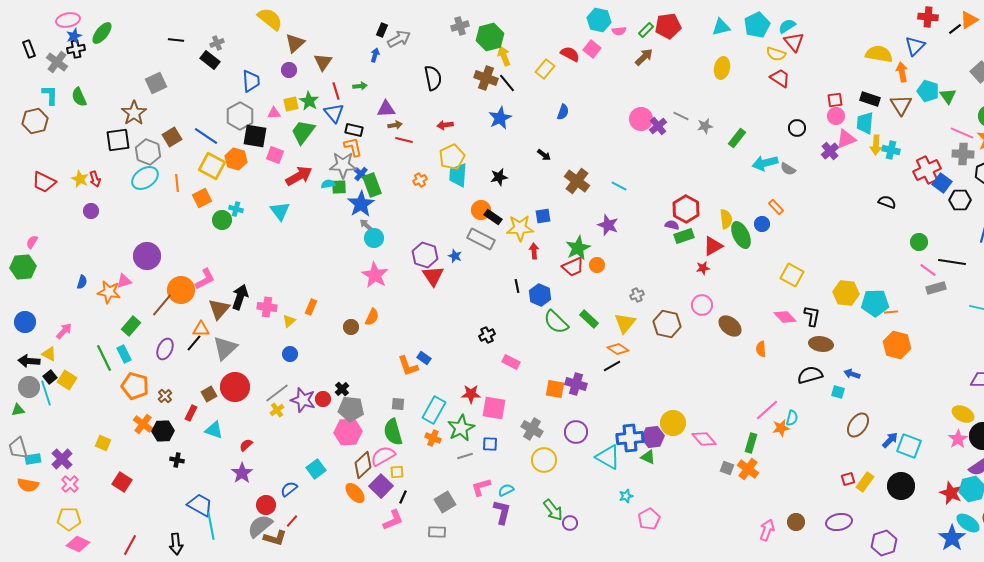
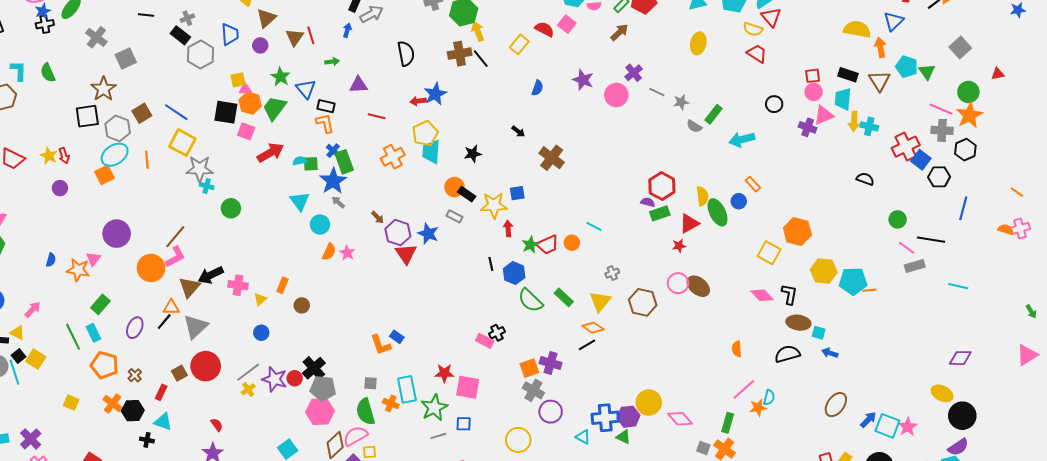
gray cross: (57, 62) -> (96, 37), moved
brown cross: (486, 78) -> (460, 54), turned -30
blue trapezoid: (251, 81) -> (230, 34), moved
red line: (336, 91) -> (311, 35), moved
yellow square: (291, 104) -> (238, 80), moved
gray hexagon: (240, 116) -> (201, 55), moved
blue star: (500, 118) -> (435, 94), moved
brown arrow: (395, 125) -> (378, 217), moved, turned 56
purple cross: (658, 126) -> (634, 73), moved
purple cross: (830, 151) -> (808, 127), turned -30
orange hexagon: (236, 159) -> (250, 103), moved
gray star: (343, 165) -> (200, 169), moved
gray semicircle: (788, 169) -> (694, 126), moved
orange cross: (420, 180) -> (393, 157), size x1.6
cyan line: (619, 186) -> (594, 227), moved
orange square: (202, 198) -> (104, 175), moved
cyan triangle: (280, 211) -> (300, 201), moved
green circle: (222, 220) -> (231, 208), moved
purple star: (608, 225) -> (583, 80), moved
cyan circle: (374, 238) -> (320, 224), moved
gray rectangle: (481, 239) -> (454, 216), size x0.6
green star: (578, 248) -> (530, 245), moved, size x0.7
blue star: (455, 256) -> (428, 234), size x1.5
pink star: (375, 275) -> (347, 253), size x0.6
pink triangle: (124, 281) -> (93, 259), turned -35
black arrow: (240, 297) -> (211, 275), turned -135
brown line: (162, 305) -> (175, 237), moved
orange semicircle: (372, 317) -> (329, 252), moved
brown ellipse: (730, 326) -> (698, 286), moved
brown circle: (351, 327) -> (302, 305), moved
black cross: (487, 335) -> (497, 333), moved
orange hexagon: (897, 345) -> (797, 232), moved
orange semicircle: (761, 349) -> (737, 349), moved
black cross: (342, 389) -> (314, 368), size x1.6
orange square: (555, 389) -> (529, 368), turned -30
cyan square: (838, 392) -> (819, 333), moved
cyan rectangle: (434, 410) -> (407, 389), turned -40
gray cross: (532, 429) -> (533, 390), moved
cyan triangle: (214, 430) -> (163, 422), moved
orange cross: (433, 438) -> (391, 404), moved
pink star: (958, 439) -> (908, 427), moved
yellow square: (103, 443) -> (71, 403), moved
red semicircle: (246, 445) -> (217, 425), turned 96
cyan triangle: (608, 457) -> (583, 437), size x0.6

